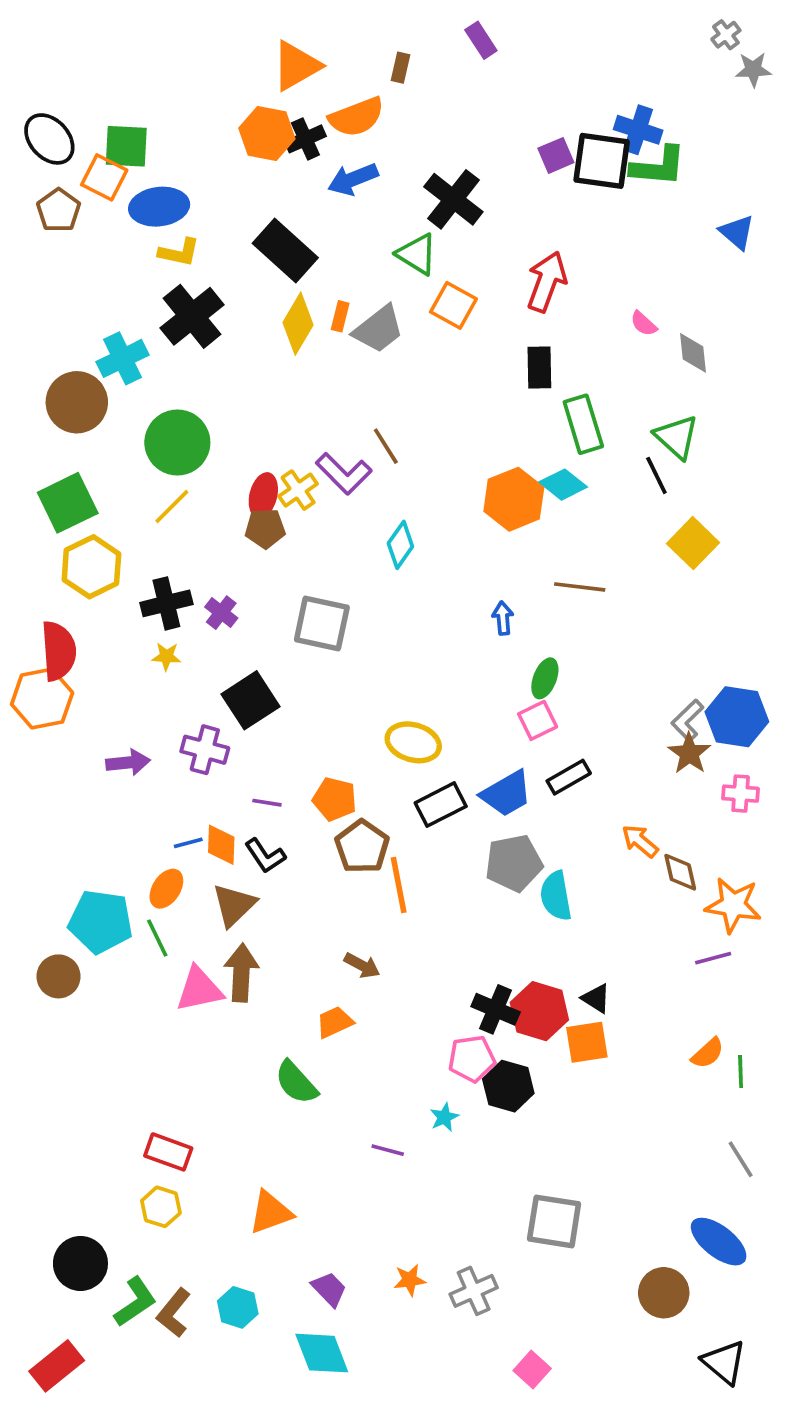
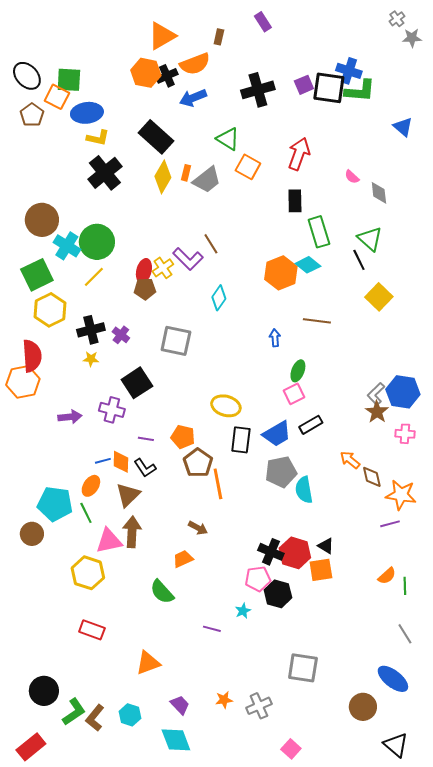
black cross: (453, 199) -> (258, 90), moved, turned 36
cyan cross: (123, 358) -> (67, 246), moved, turned -32
black rectangle: (441, 805) -> (241, 440), turned -56
yellow hexagon: (161, 1207) -> (88, 573), moved, size x1.5

